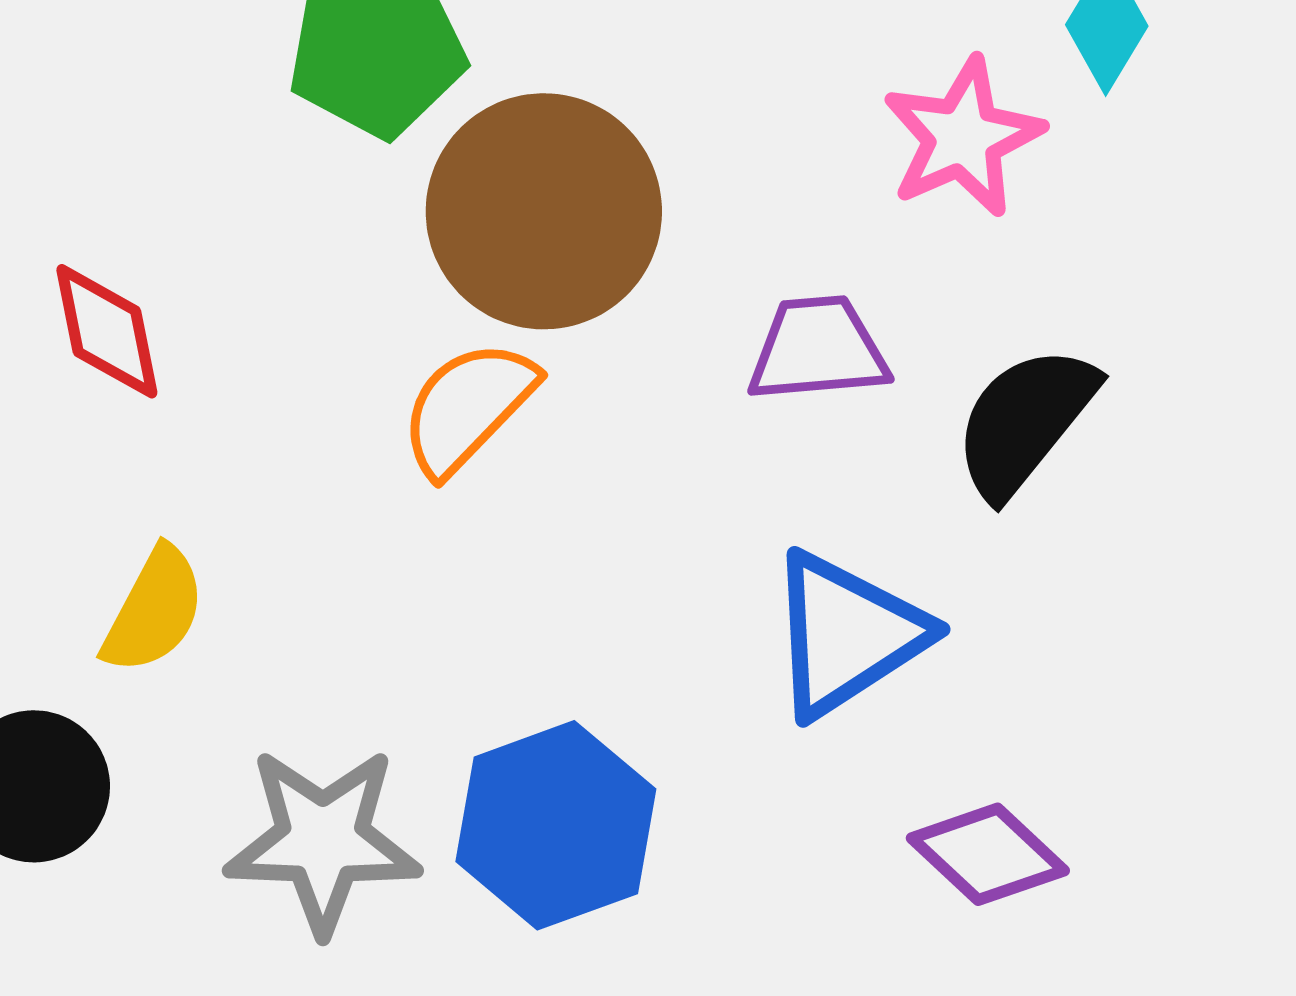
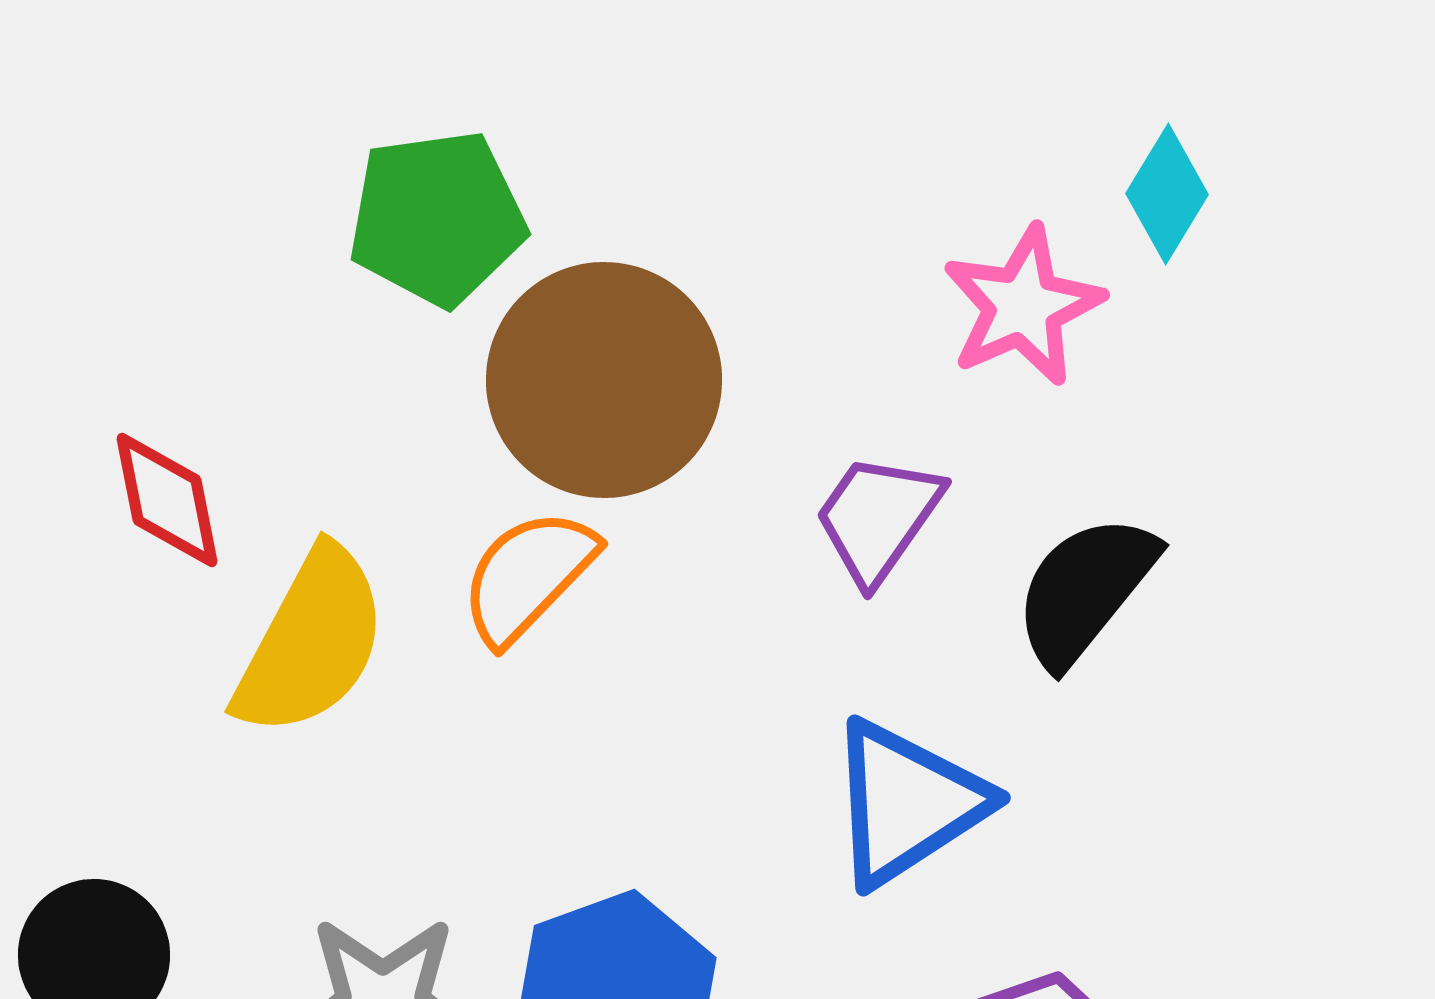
purple trapezoid: (818, 349) -> (878, 518), turned -50
yellow semicircle: (154, 610) -> (311, 642), moved, size x1.5

